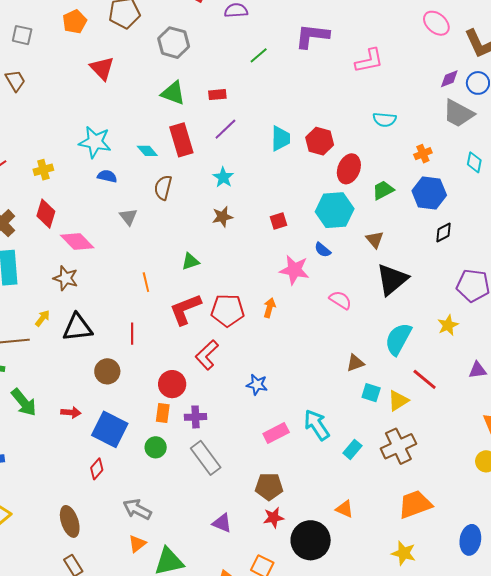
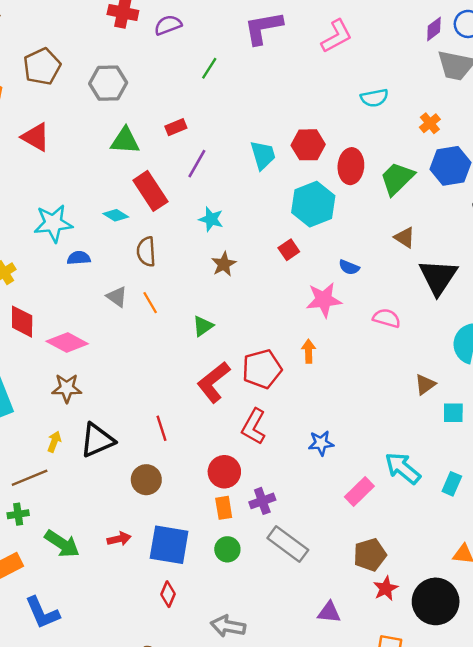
green trapezoid: (383, 190) -> (397, 179), size x1.4
cyan hexagon: (335, 210) -> (313, 204), moved
orange line: (146, 282) -> (150, 303), moved

